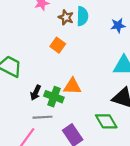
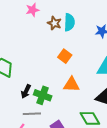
orange square: (58, 45) -> (65, 56), moved
orange triangle: (72, 86) -> (71, 85), moved

